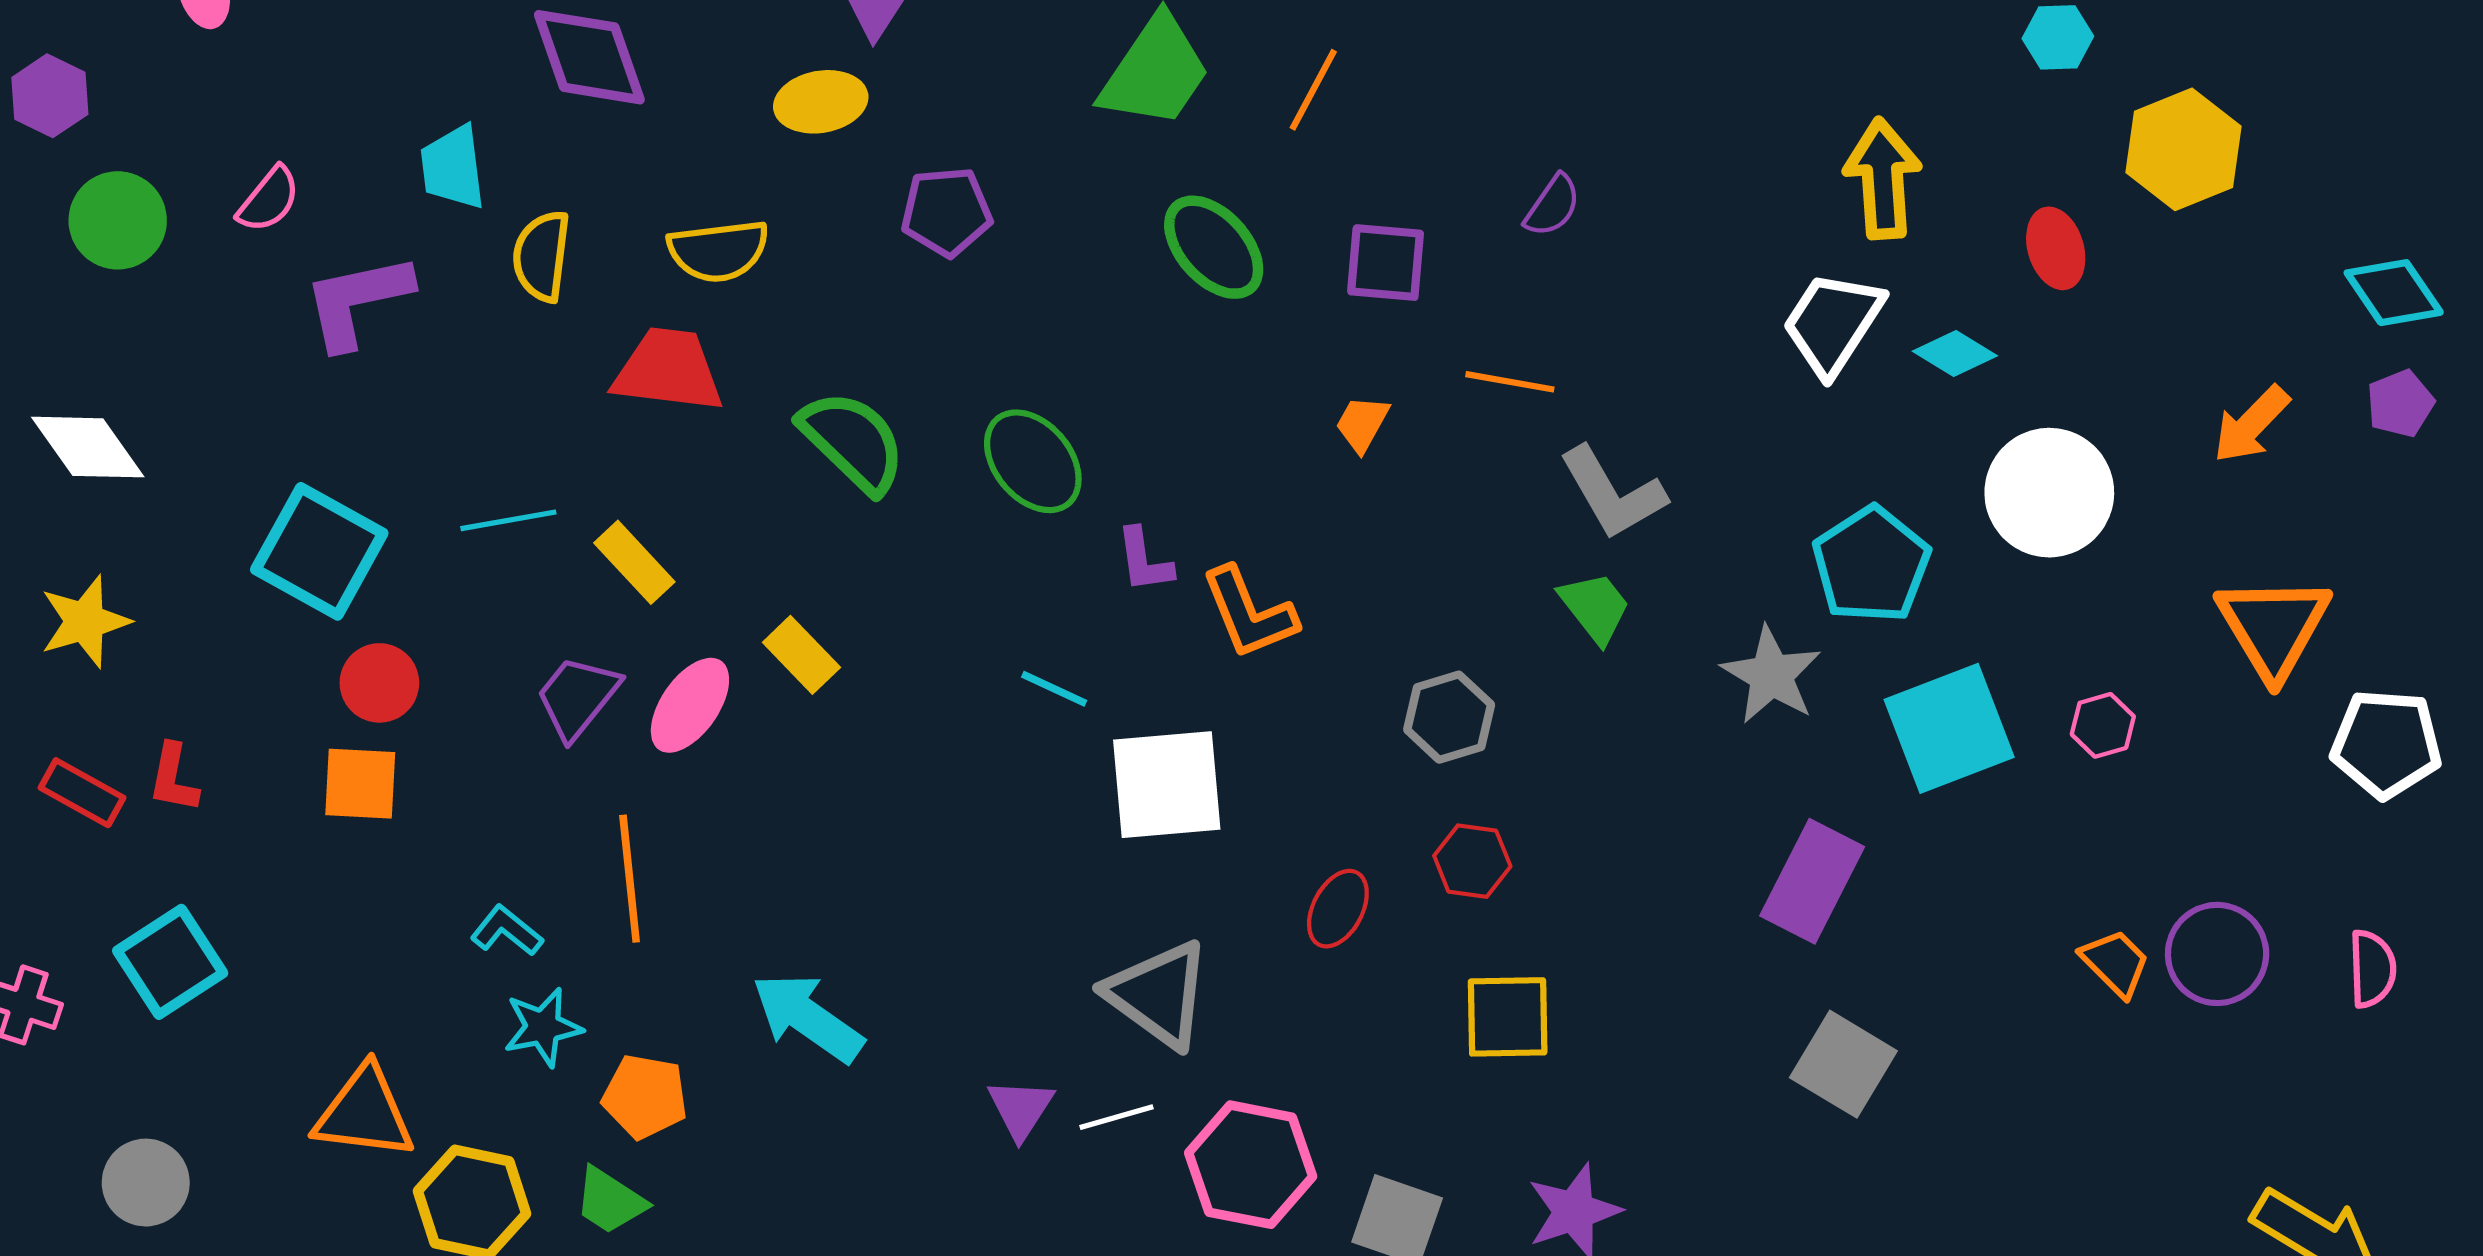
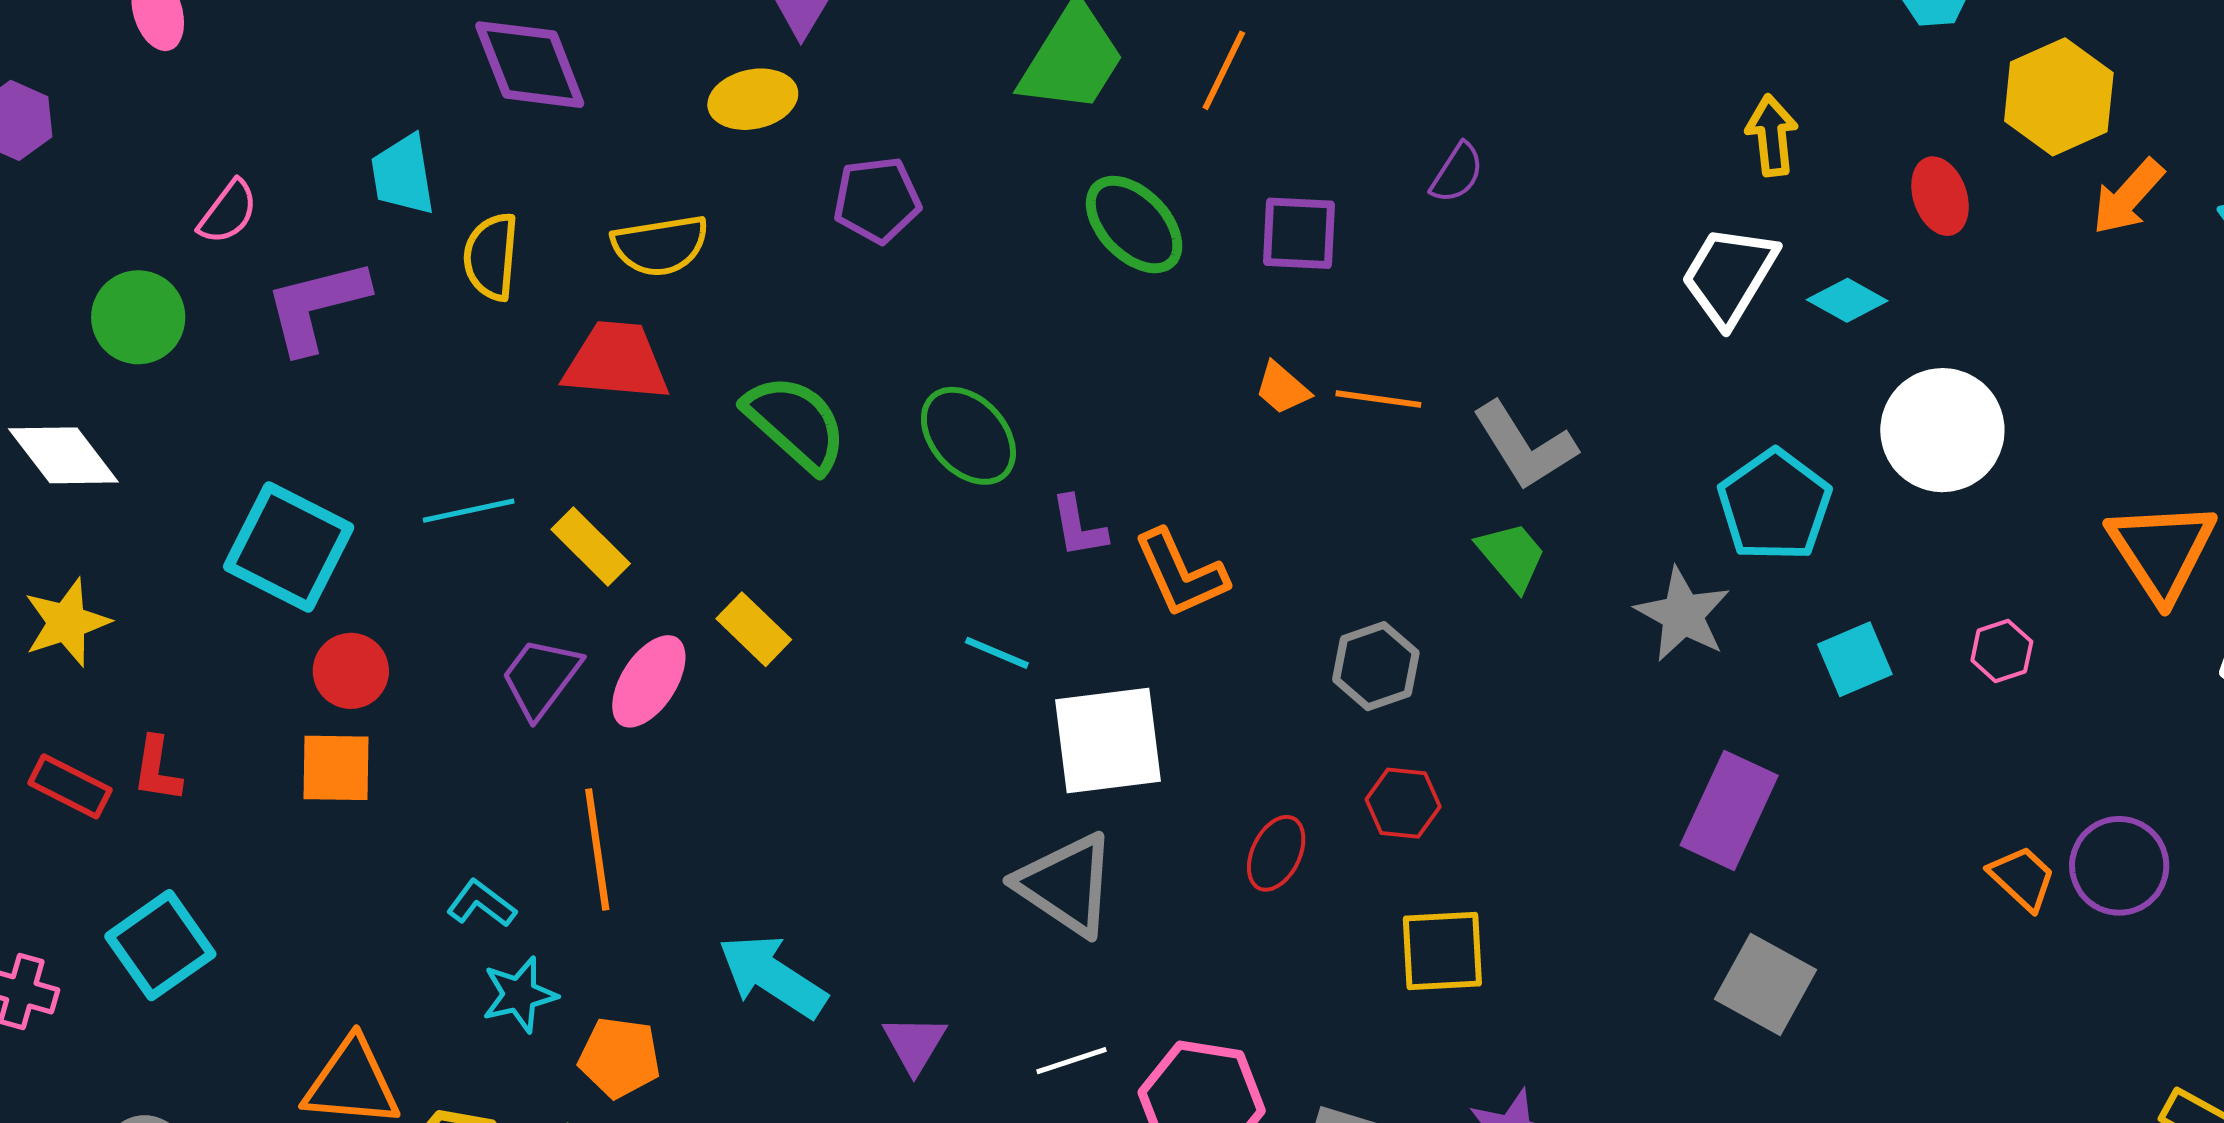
yellow arrow: (1883, 179) -> (1772, 135), size x0.7
green circle: (118, 220) -> (138, 317), moved
orange line: (1510, 382) -> (1378, 399), moved
orange trapezoid: (1362, 424) -> (1282, 388), turned -76
orange arrow: (2251, 424) -> (2128, 197), moved
cyan square: (1949, 728) -> (1855, 659), size x0.6
gray triangle: (1158, 994) -> (1066, 885), moved
purple triangle: (1021, 1109) -> (914, 1044), moved

